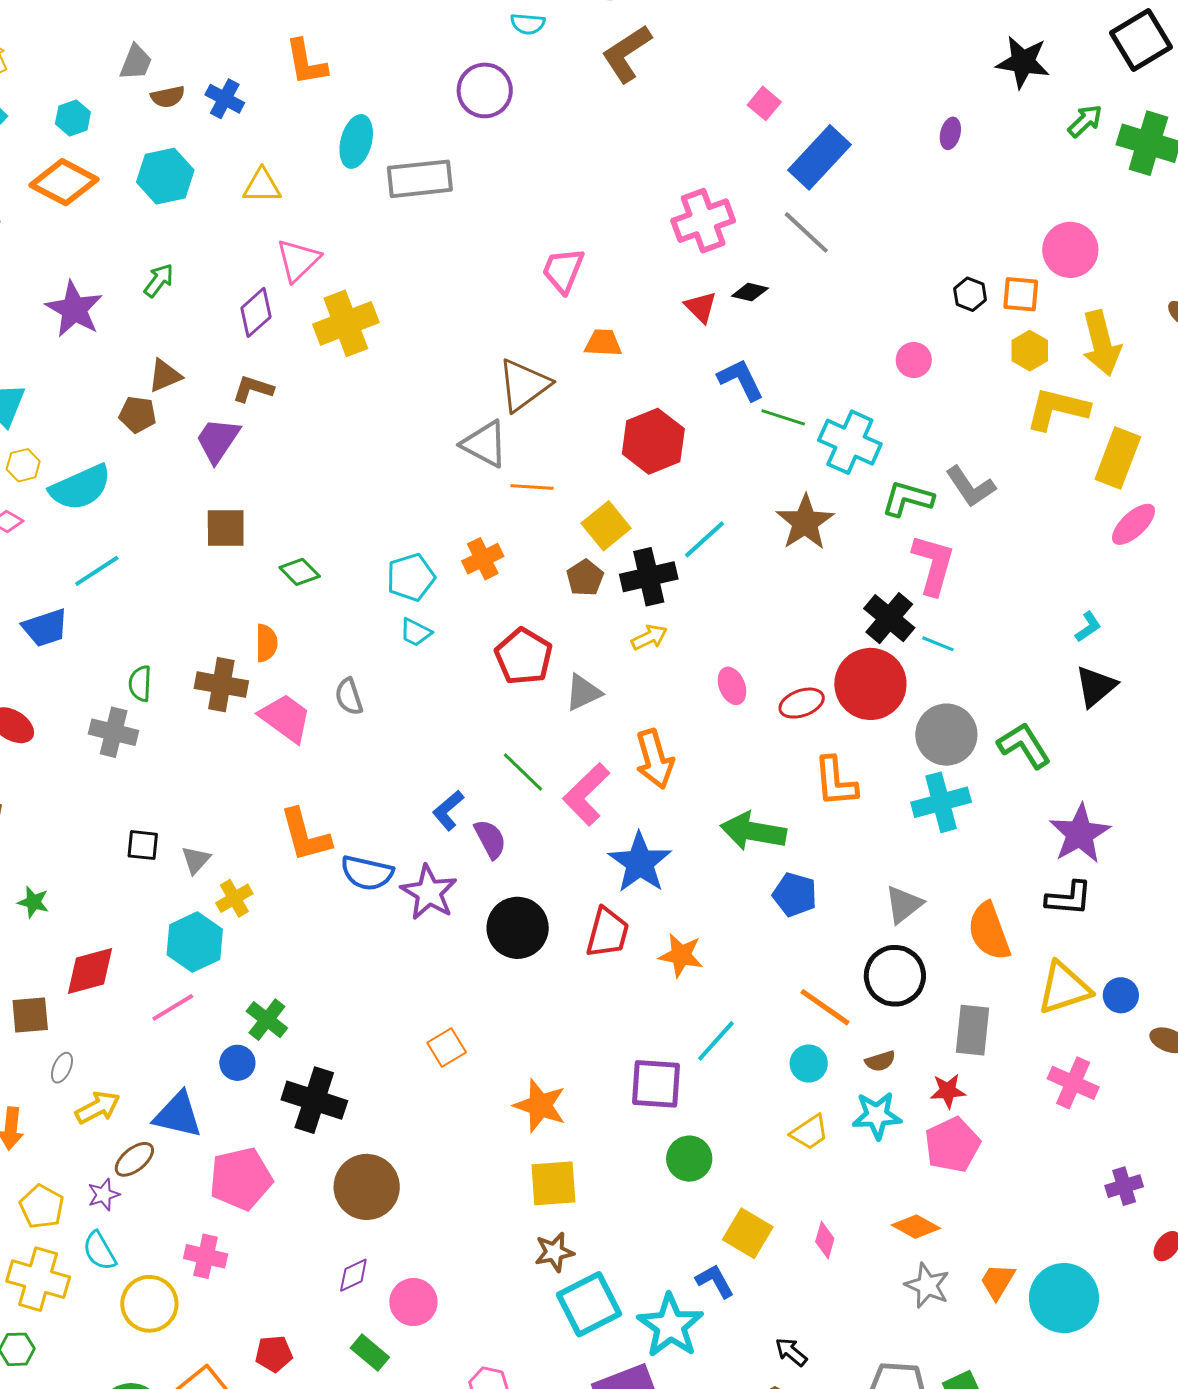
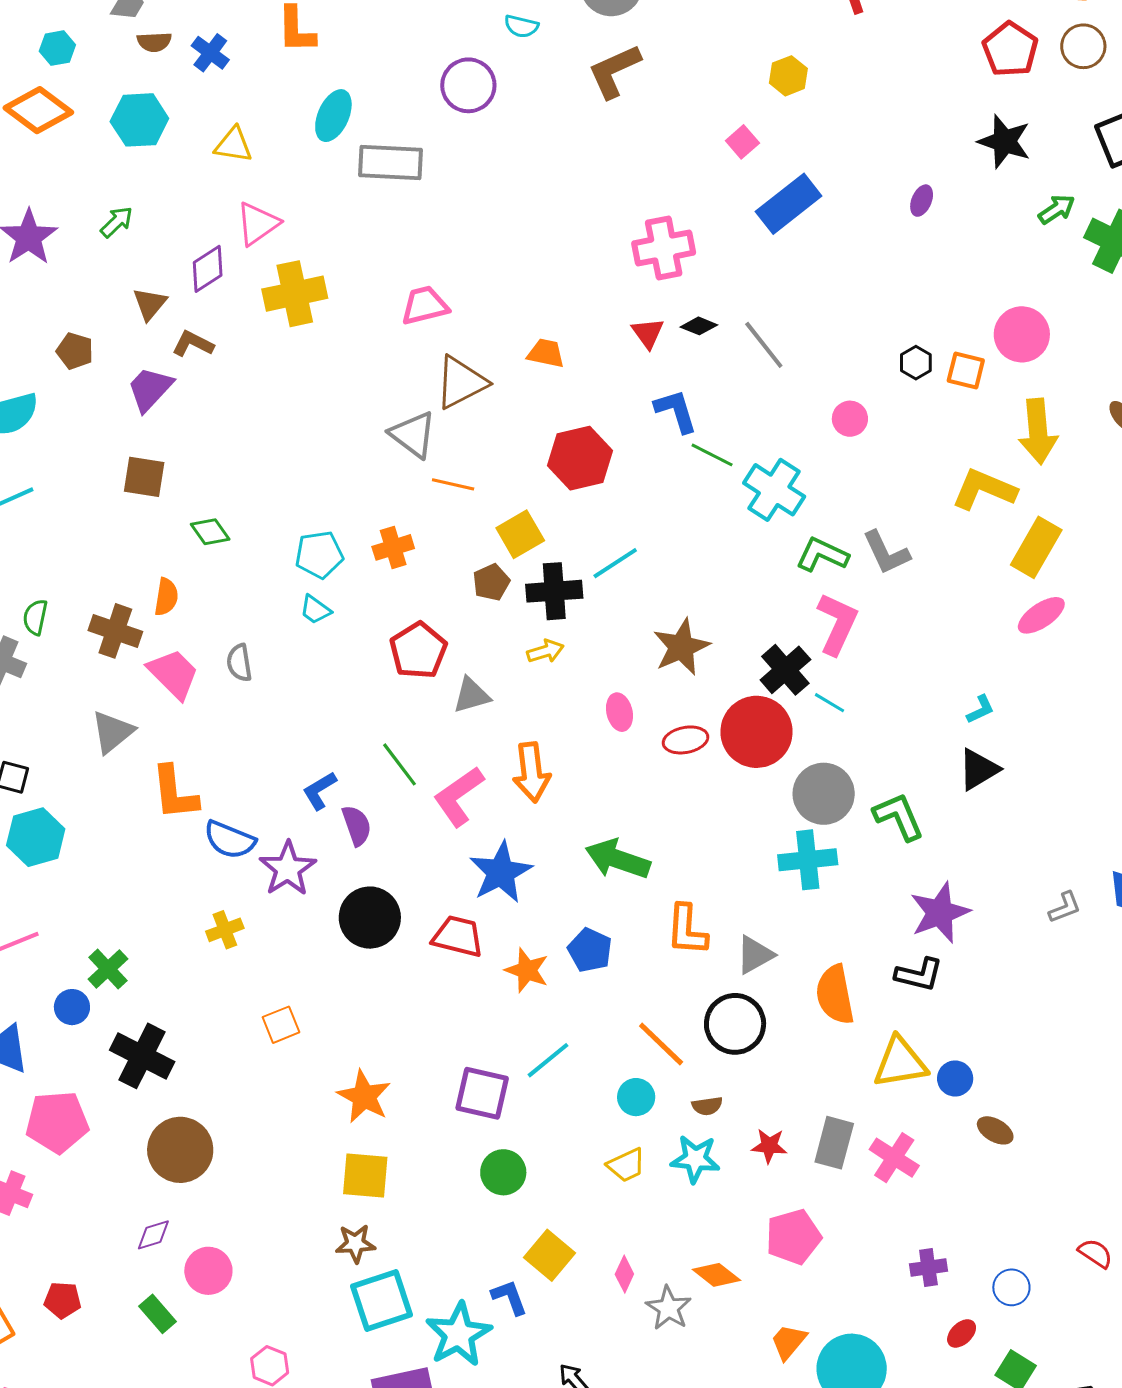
gray line: (806, 232) -> (764, 345), moved
pink trapezoid: (563, 270) -> (425, 305), moved, turned 45
yellow hexagon: (1030, 351) -> (788, 76), moved
brown triangle: (165, 376) -> (150, 304), moved, turned -36
brown star: (805, 522) -> (681, 647), moved
orange L-shape: (835, 782) -> (687, 930), moved
gray triangle: (196, 860) -> (112, 732), moved, size x1.5
blue pentagon: (795, 895) -> (590, 950), moved
yellow cross: (234, 898) -> (225, 930), moved
red trapezoid: (607, 933) -> (458, 936), turned -100
cyan hexagon: (195, 942) -> (36, 837), moved
gray rectangle: (972, 1030) -> (834, 1143), moved
pink pentagon: (952, 1145) -> (793, 1237), moved
gray star: (927, 1286) -> (669, 1308), moved

